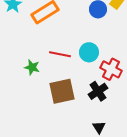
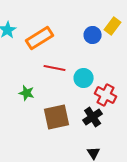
red line: (60, 54) -> (55, 68), moved

